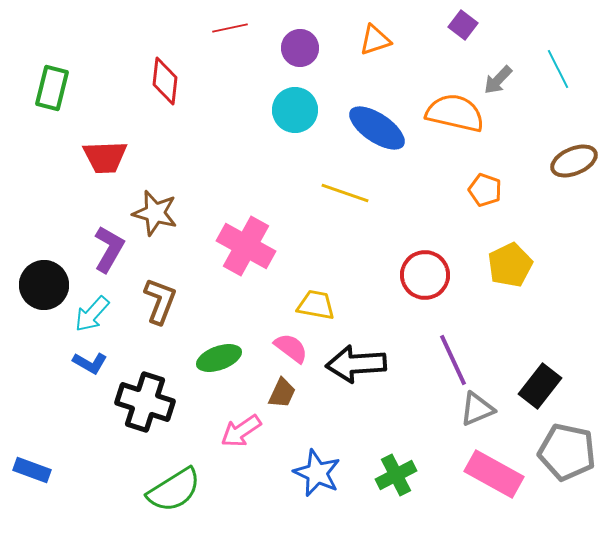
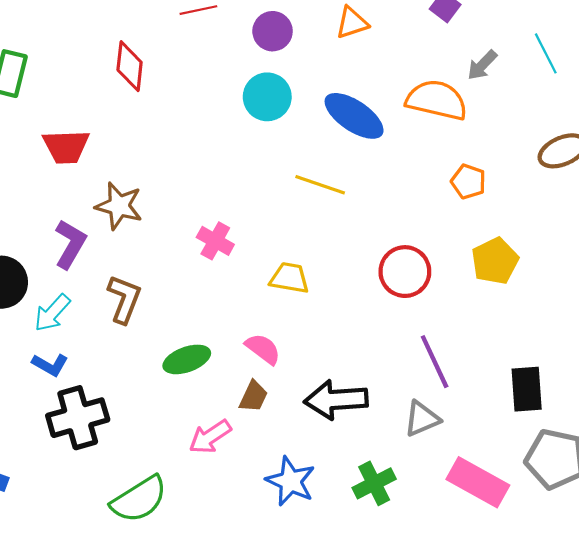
pink cross: (246, 246) -> (215, 241), size x0.6
yellow trapezoid: (316, 305) -> (289, 278), moved
black arrow: (356, 364) -> (336, 400), moved
black rectangle: (540, 386) -> (527, 389), turned -42
black cross: (145, 402) -> (78, 418), moved, turned -34
gray triangle: (477, 409) -> (422, 419), moved

